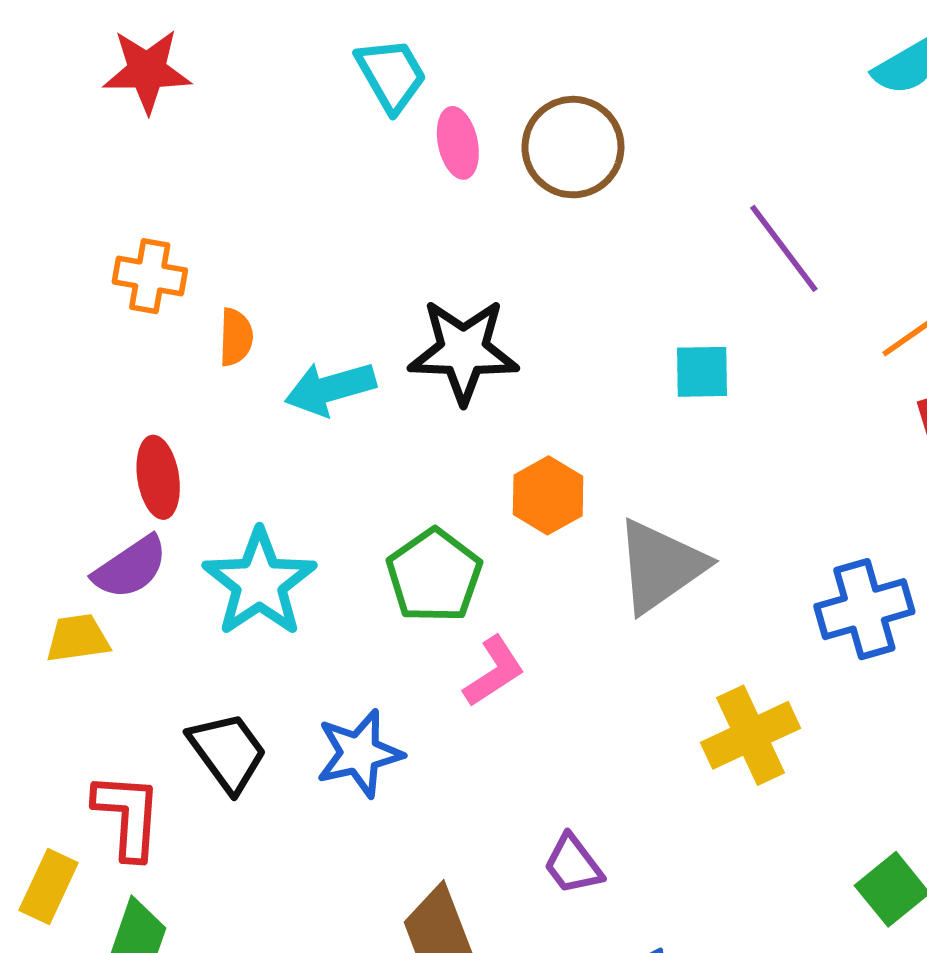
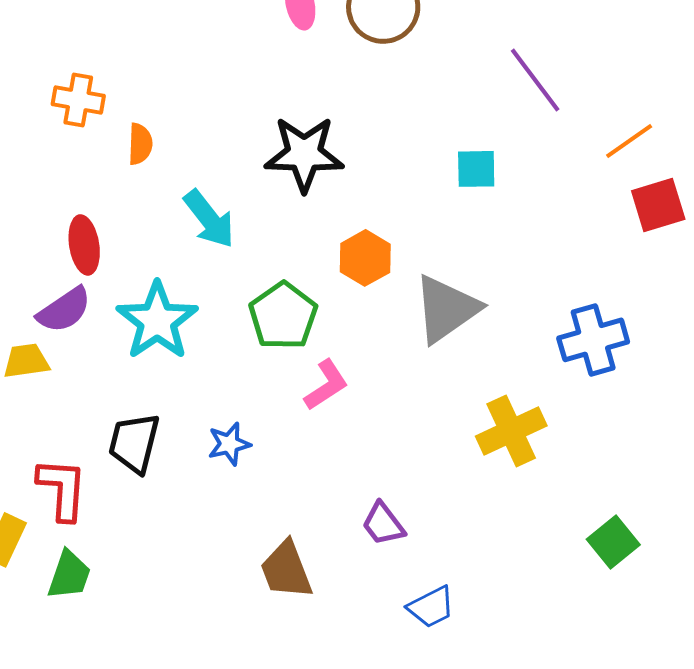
cyan arrow: (330, 388) -> (209, 219), moved, turned -112
black trapezoid: (228, 752) -> (134, 443), turned -130
blue star: (359, 753) -> (229, 444), size x0.7

